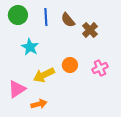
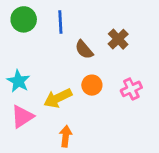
brown semicircle: (68, 20) -> (84, 50), moved
cyan star: (30, 47) -> (18, 81), moved
orange arrow: (39, 104) -> (66, 136), moved, turned -70

